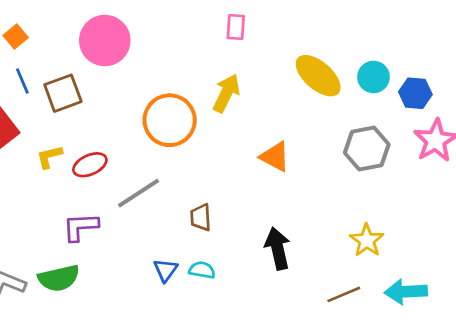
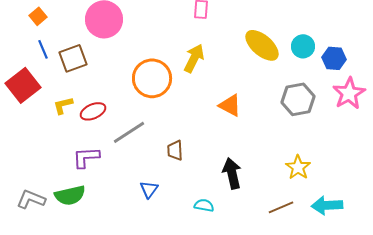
cyan semicircle: (202, 270) -> (204, 205), moved

